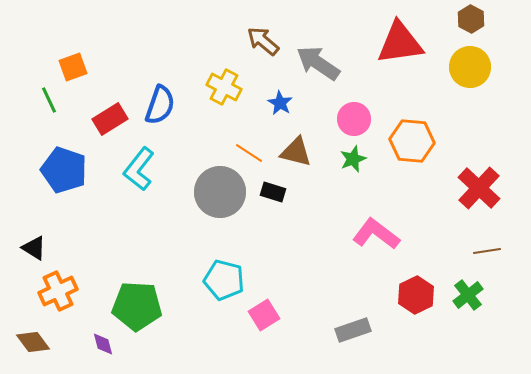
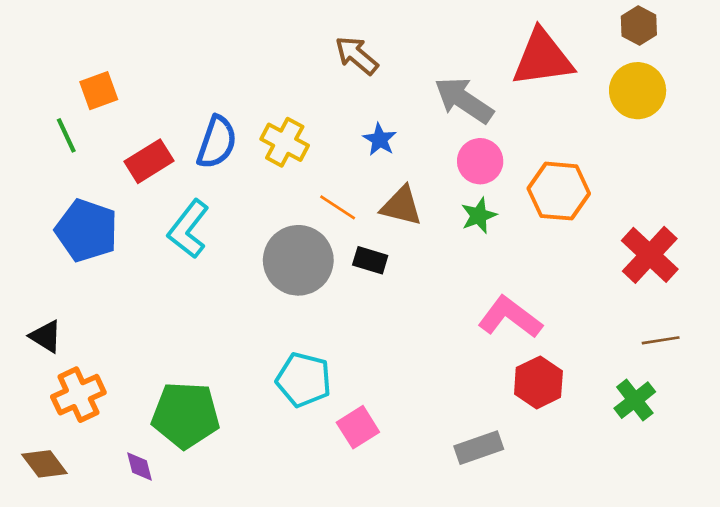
gray arrow: (318, 63) -> (464, 100), moved
yellow cross: (224, 87) -> (285, 142), moved
red hexagon: (416, 295) -> (538, 382), moved

